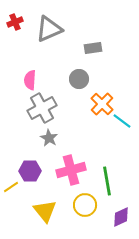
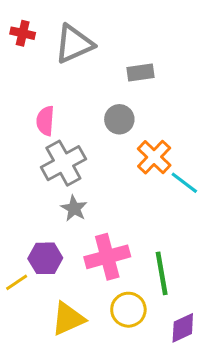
red cross: (15, 22) -> (23, 33), turned 35
yellow triangle: (45, 211) -> (68, 319), turned 45

